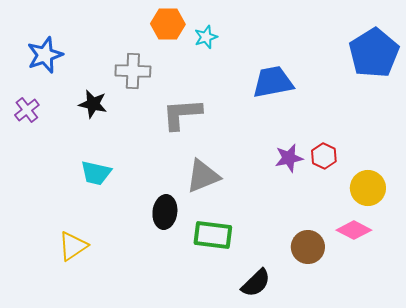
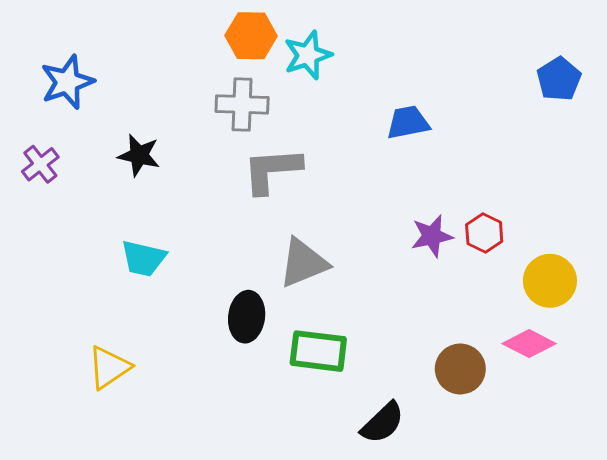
cyan star: (206, 37) -> (308, 55), size x1.4
blue pentagon: (374, 53) -> (559, 79), size x0.6
gray cross: (133, 71) -> (242, 104), moved
blue trapezoid: (273, 82) -> (408, 122), size x0.7

